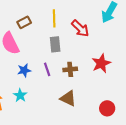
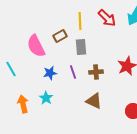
brown rectangle: (24, 22) -> (60, 36), moved
red arrow: (80, 28) -> (107, 18), moved

